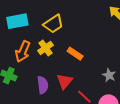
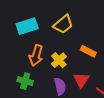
yellow cross: (46, 48) -> (59, 60), moved

